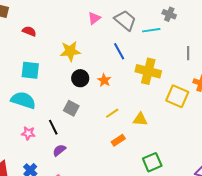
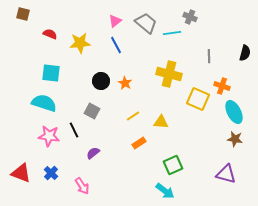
yellow star: (70, 51) -> (80, 43), moved
blue line: (119, 51) -> (116, 45), moved
pink star: (28, 133) -> (49, 136), size x1.5
purple semicircle: (59, 150) -> (93, 153), moved

